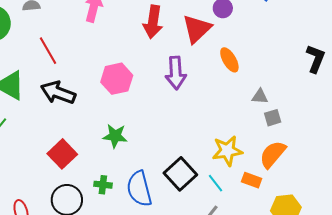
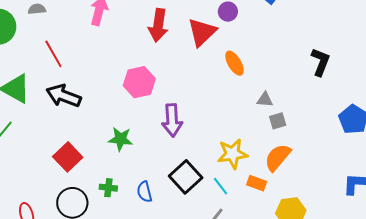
purple arrow: (176, 73) -> (172, 120), moved
pink hexagon: (117, 79) -> (139, 82), moved
blue semicircle: (139, 189) -> (144, 192), size x0.6

